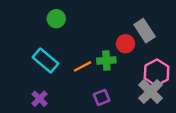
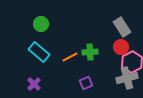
green circle: (56, 19) -> (41, 24), moved
red circle: (125, 44) -> (121, 47), moved
gray cross: (151, 92) -> (127, 78), turned 30

